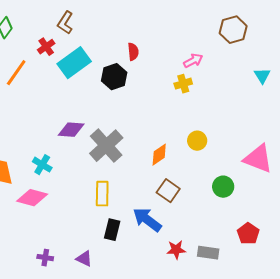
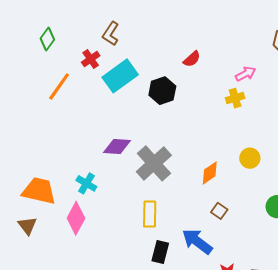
red semicircle: (133, 52) -> (192, 59), moved, turned 54
brown square: (168, 191) -> (219, 211), size x0.7
pink diamond: (32, 198) -> (76, 218), turned -76

